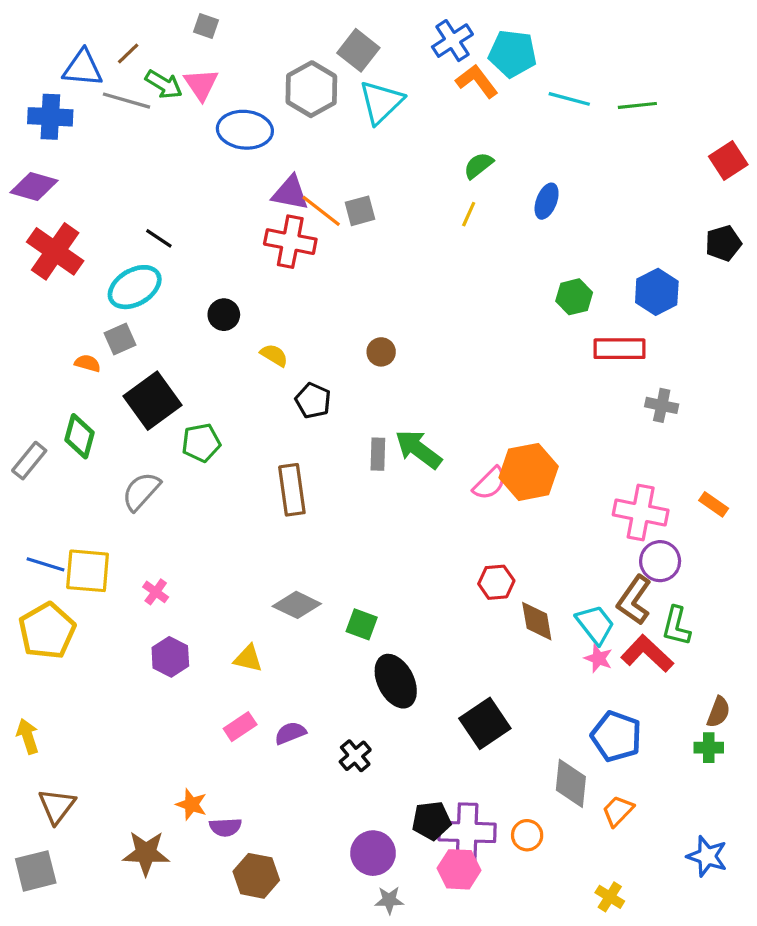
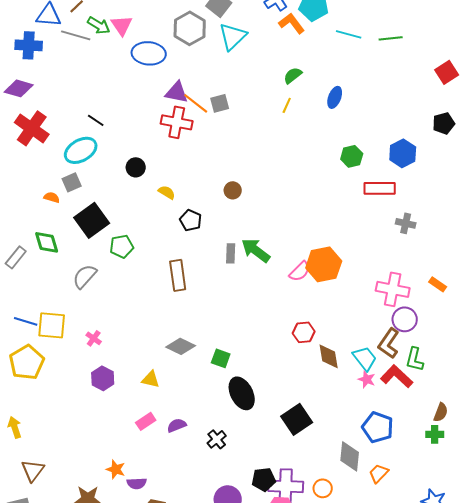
green diamond: (79, 436) -> (47, 242), turned -32

